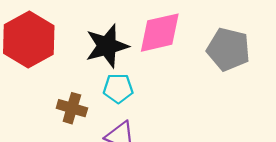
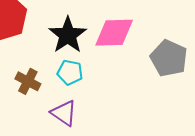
black star: (107, 46) -> (68, 35), turned -30

